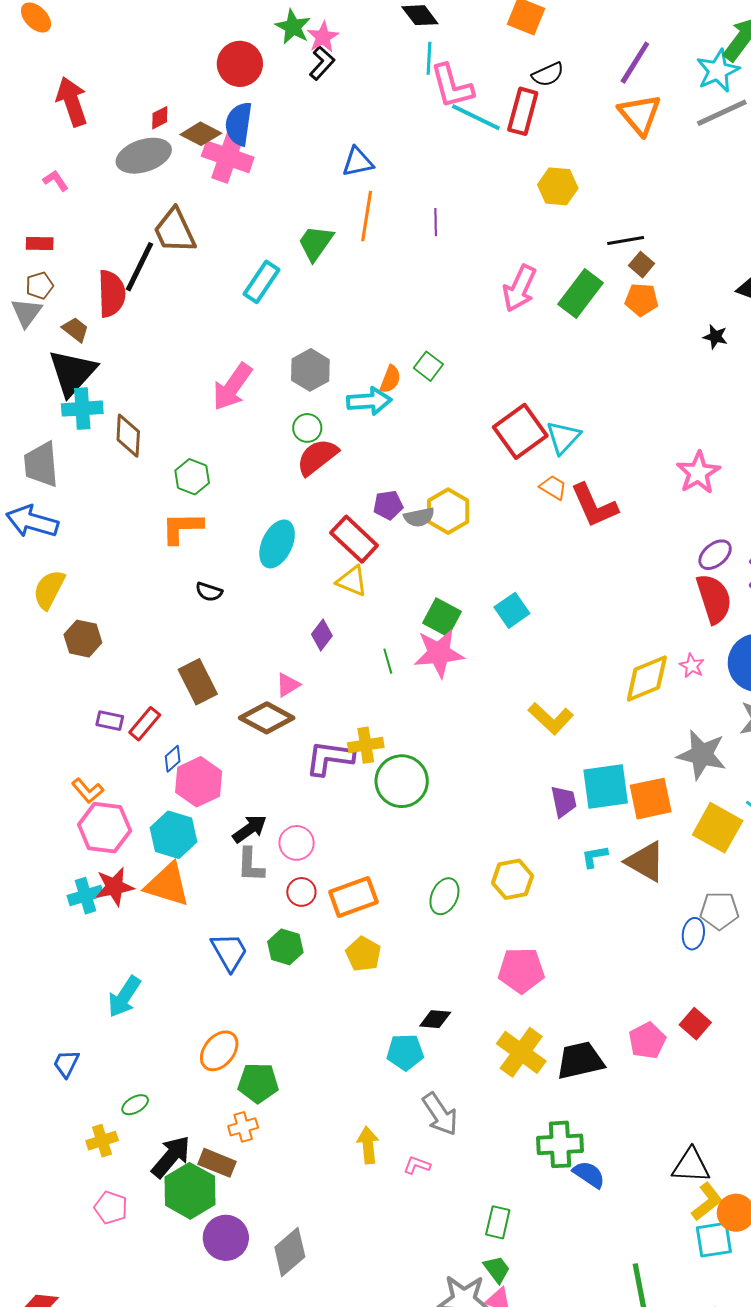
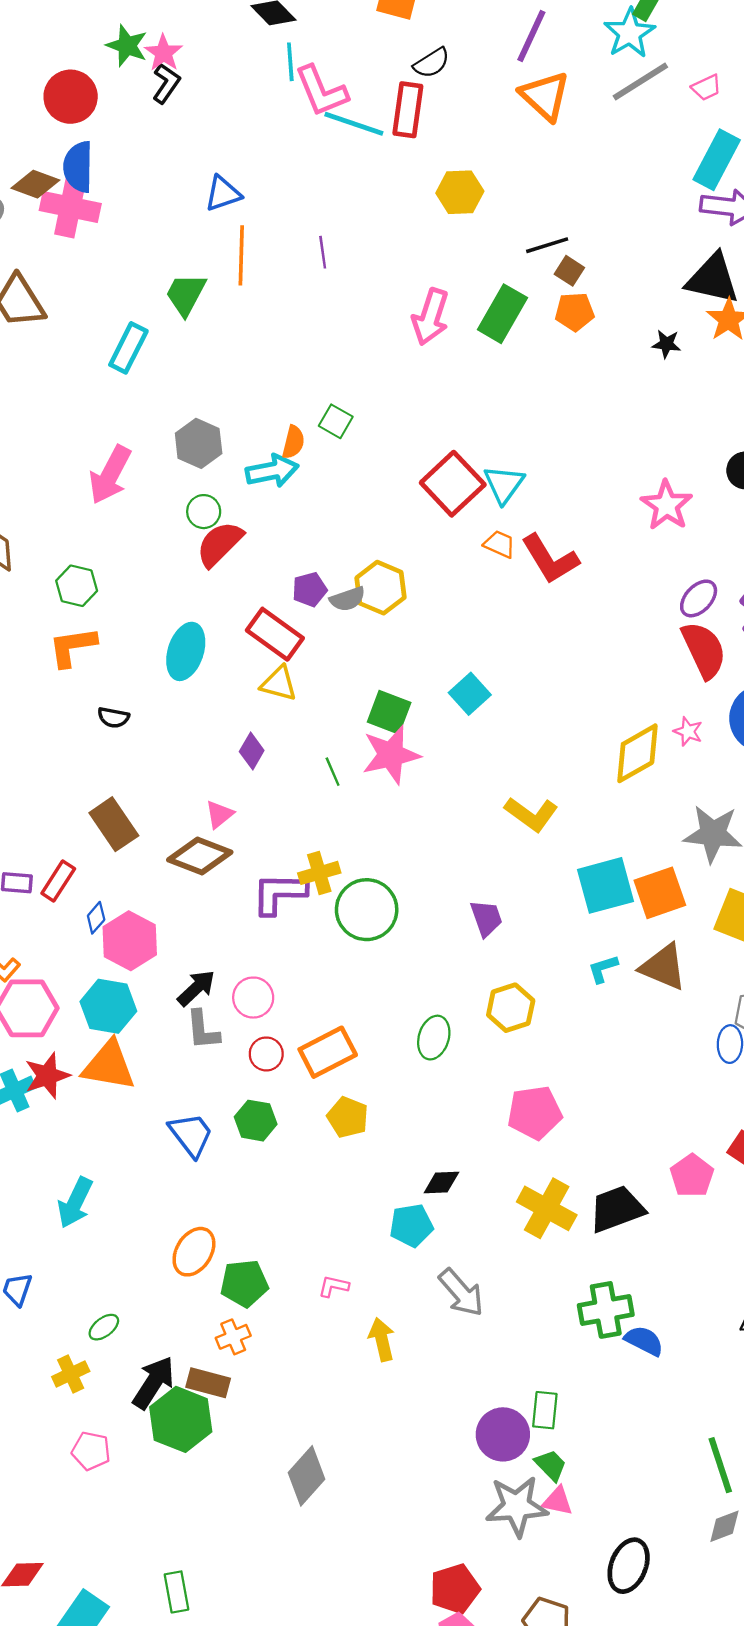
purple trapezoid: (564, 801) -> (486, 918), moved
pink L-shape: (417, 1165) -> (334, 1286), moved
purple circle: (226, 1238) -> (503, 1434), moved

